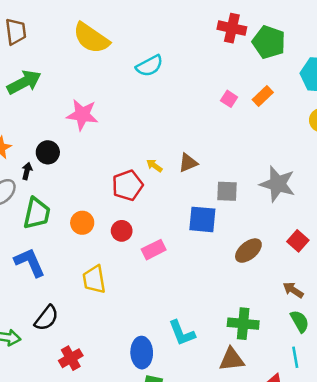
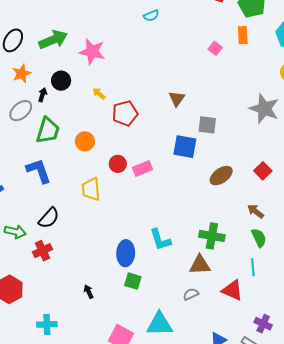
cyan semicircle: (149, 66) -> (151, 16), size x0.7
green arrow: (24, 82) -> (53, 40), moved
orange rectangle: (263, 96) -> (243, 35), moved, turned -54
brown triangle: (188, 163) -> (177, 99), turned -36
yellow arrow: (154, 166) -> (99, 94), moved
gray star: (278, 184) -> (264, 109), moved
red circle: (122, 231) -> (118, 164), moved
red cross: (71, 358) -> (42, 251), moved

